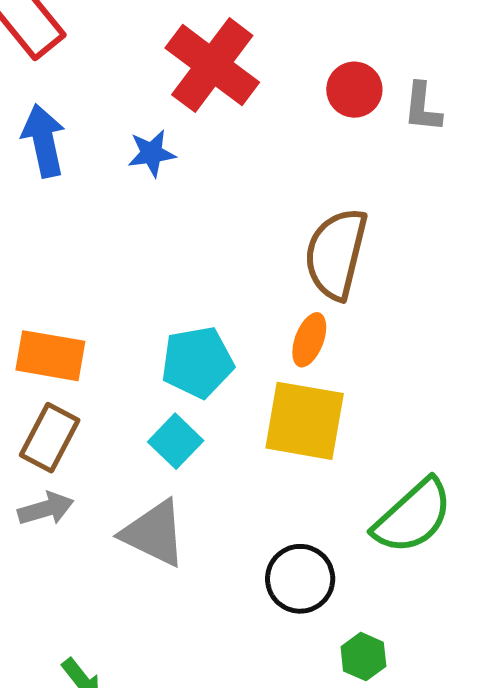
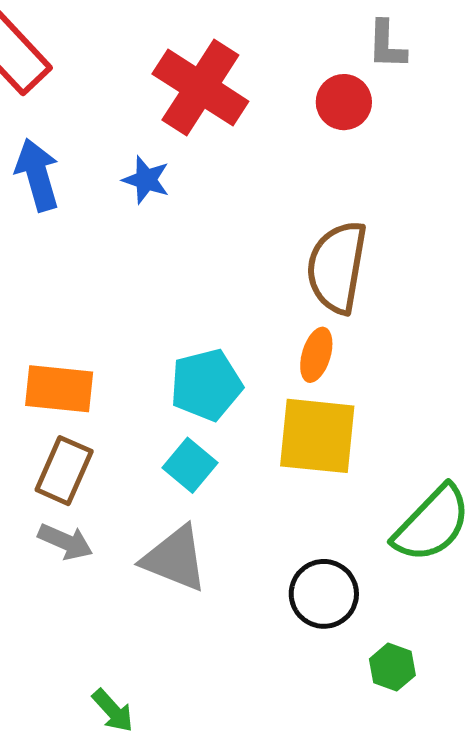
gray L-shape: (422, 107) -> (387, 45), moved
blue star: (152, 153) -> (146, 180), turned 30
gray arrow: (46, 509) -> (65, 542), turned 44

